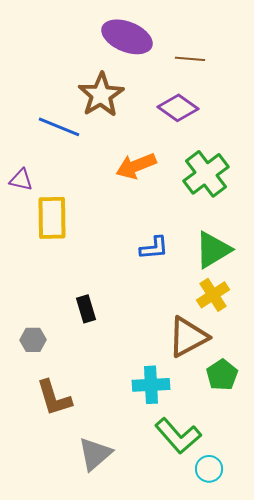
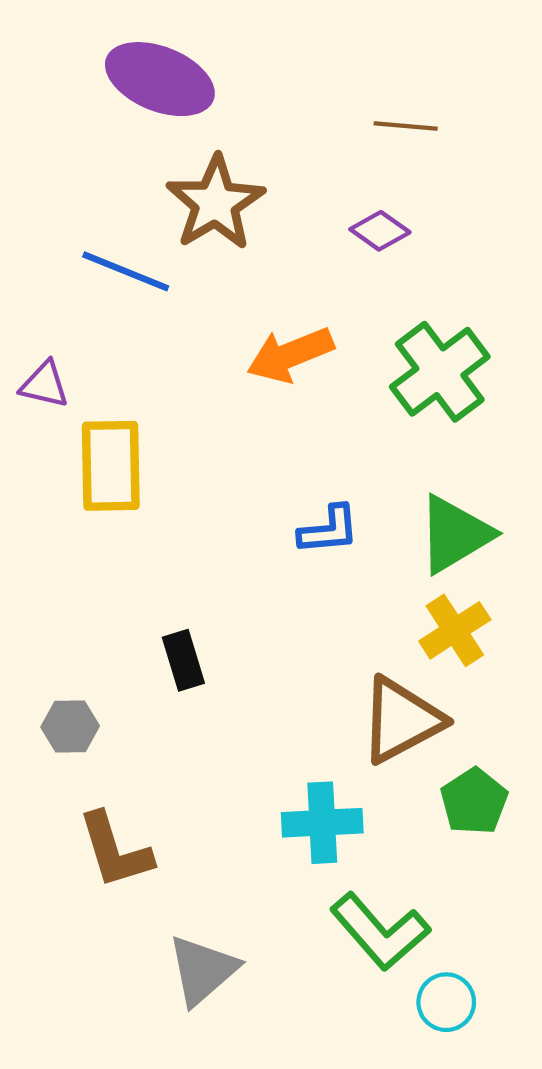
purple ellipse: (127, 37) -> (160, 79), moved
purple diamond: (178, 108) -> (380, 231), size x0.7

